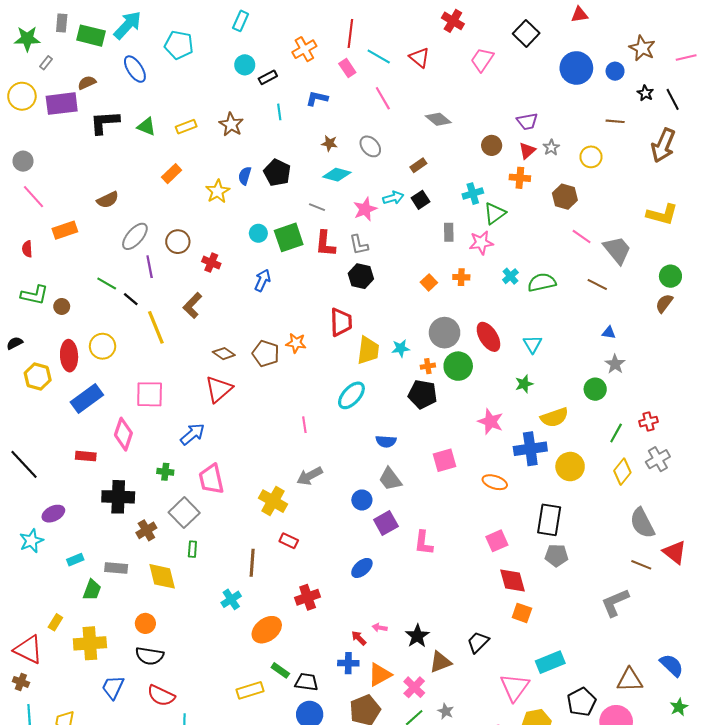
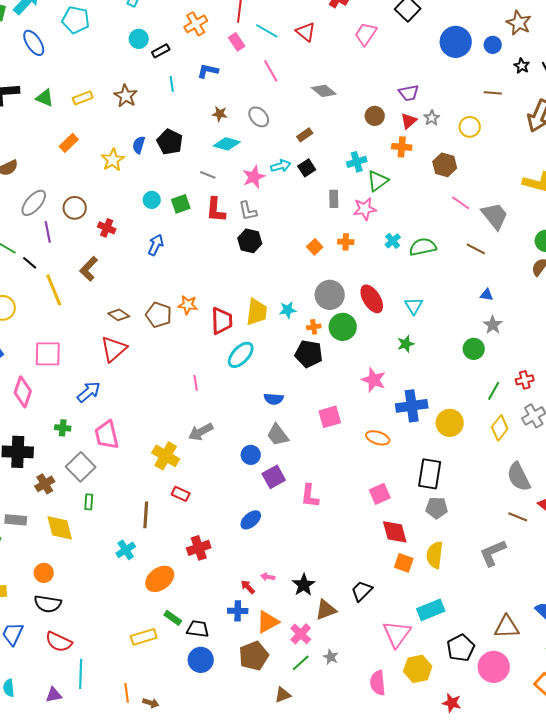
green square: (289, 237) -> (181, 204), size x0.7
red trapezoid: (341, 322) -> (222, 321), moved
yellow semicircle: (554, 417) -> (435, 555), moved, turned 116

